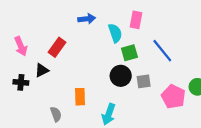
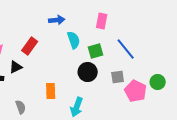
cyan semicircle: (115, 33) -> (74, 40), moved
gray square: (144, 81) -> (118, 77), moved
gray semicircle: (56, 114) -> (21, 107), moved

